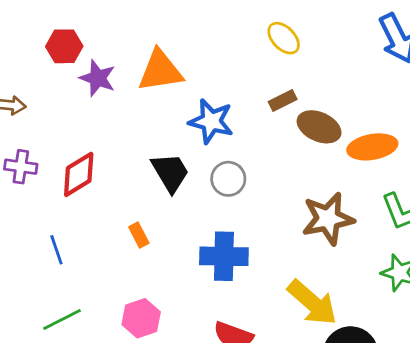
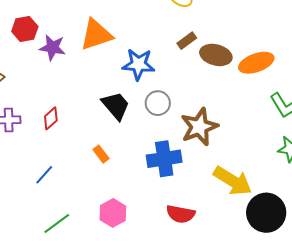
red diamond: (79, 174) -> (51, 118), size x0.7
brown star: (328, 219) -> (199, 127), moved
blue line: (56, 250) -> (44, 175), turned 70

